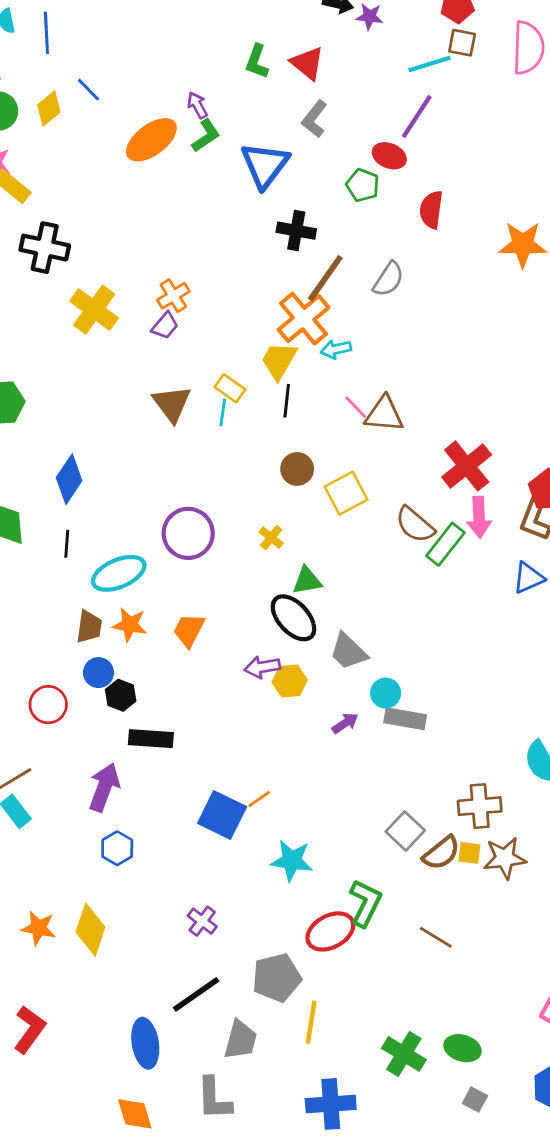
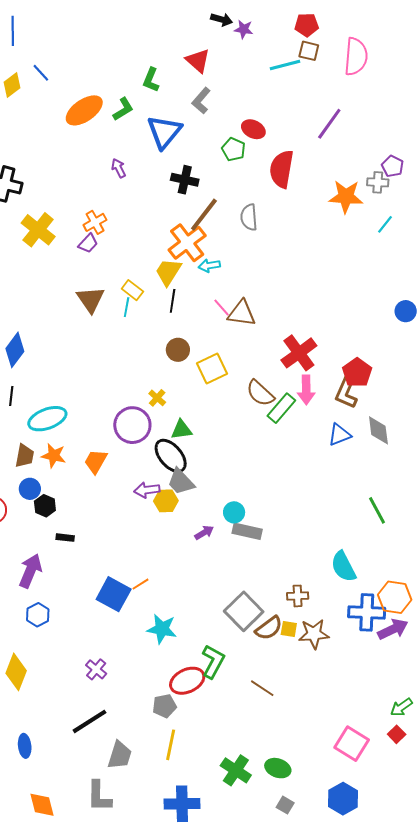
green L-shape: (257, 61) -> (151, 80), moved
purple arrow: (197, 105) -> (119, 168), moved
purple line: (417, 117) -> (329, 124), moved
red semicircle: (431, 210) -> (282, 169), size x1.4
gray semicircle: (388, 279) -> (249, 217), turned 140
purple circle: (188, 533) -> (132, 425), moved
gray trapezoid: (348, 651) -> (181, 482), moved
black rectangle: (151, 739) -> (65, 538), size x0.6
brown cross: (480, 806) -> (298, 596), size x0.7
gray square: (405, 831) -> (244, 611), size x1.4
gray pentagon: (277, 978) -> (164, 706), moved, size x0.7
blue ellipse: (145, 1043) -> (25, 746), moved, size x0.7

